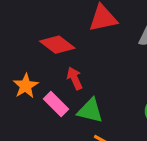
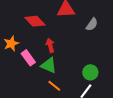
red arrow: (75, 78) -> (50, 45), moved

